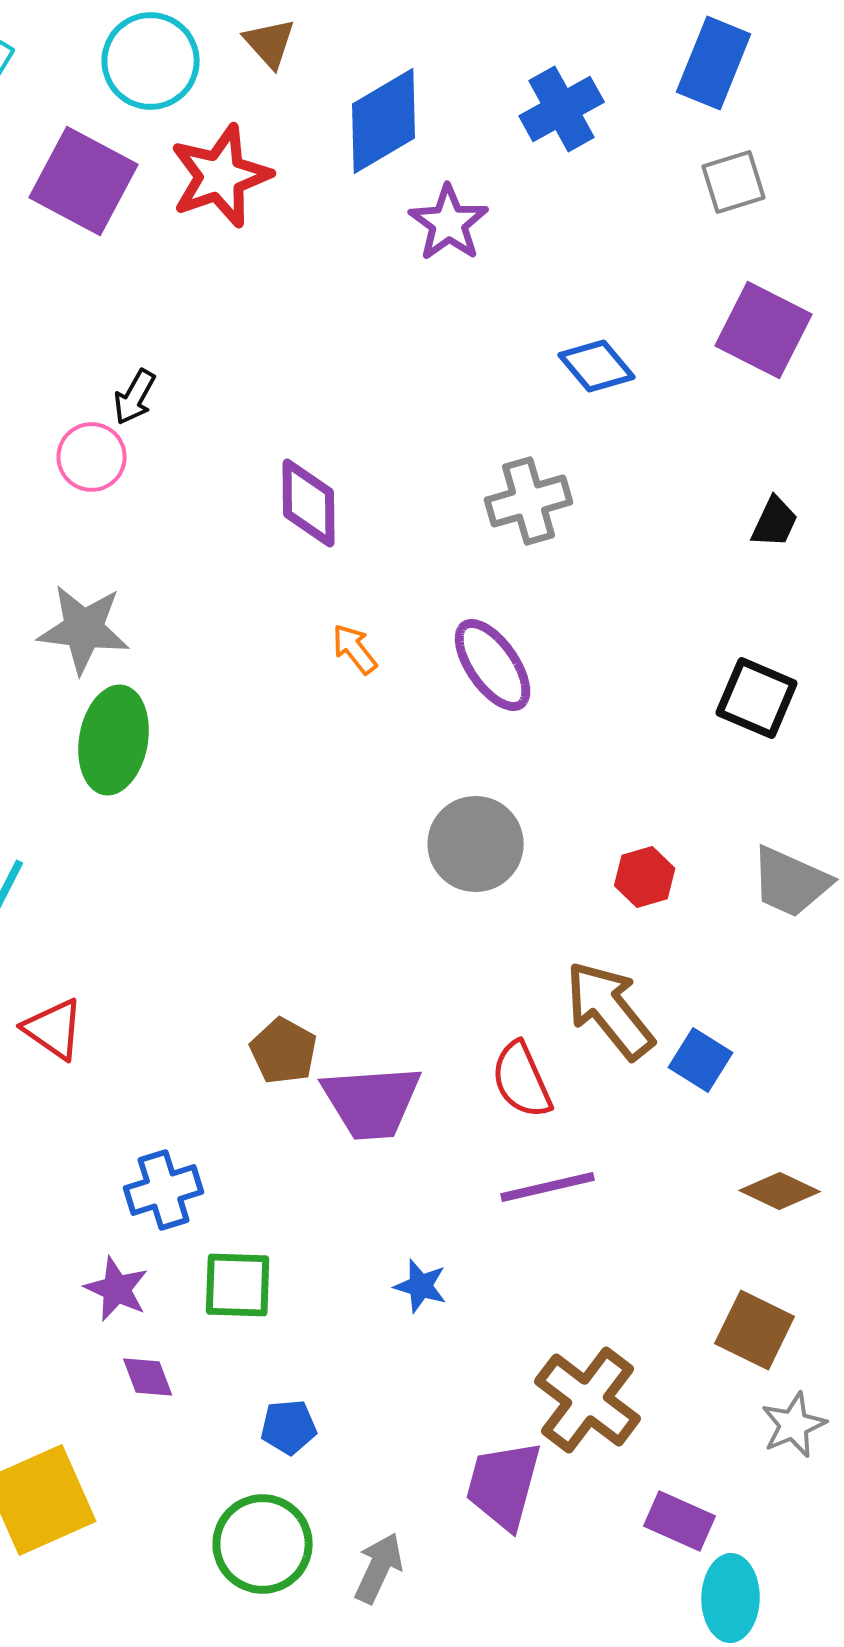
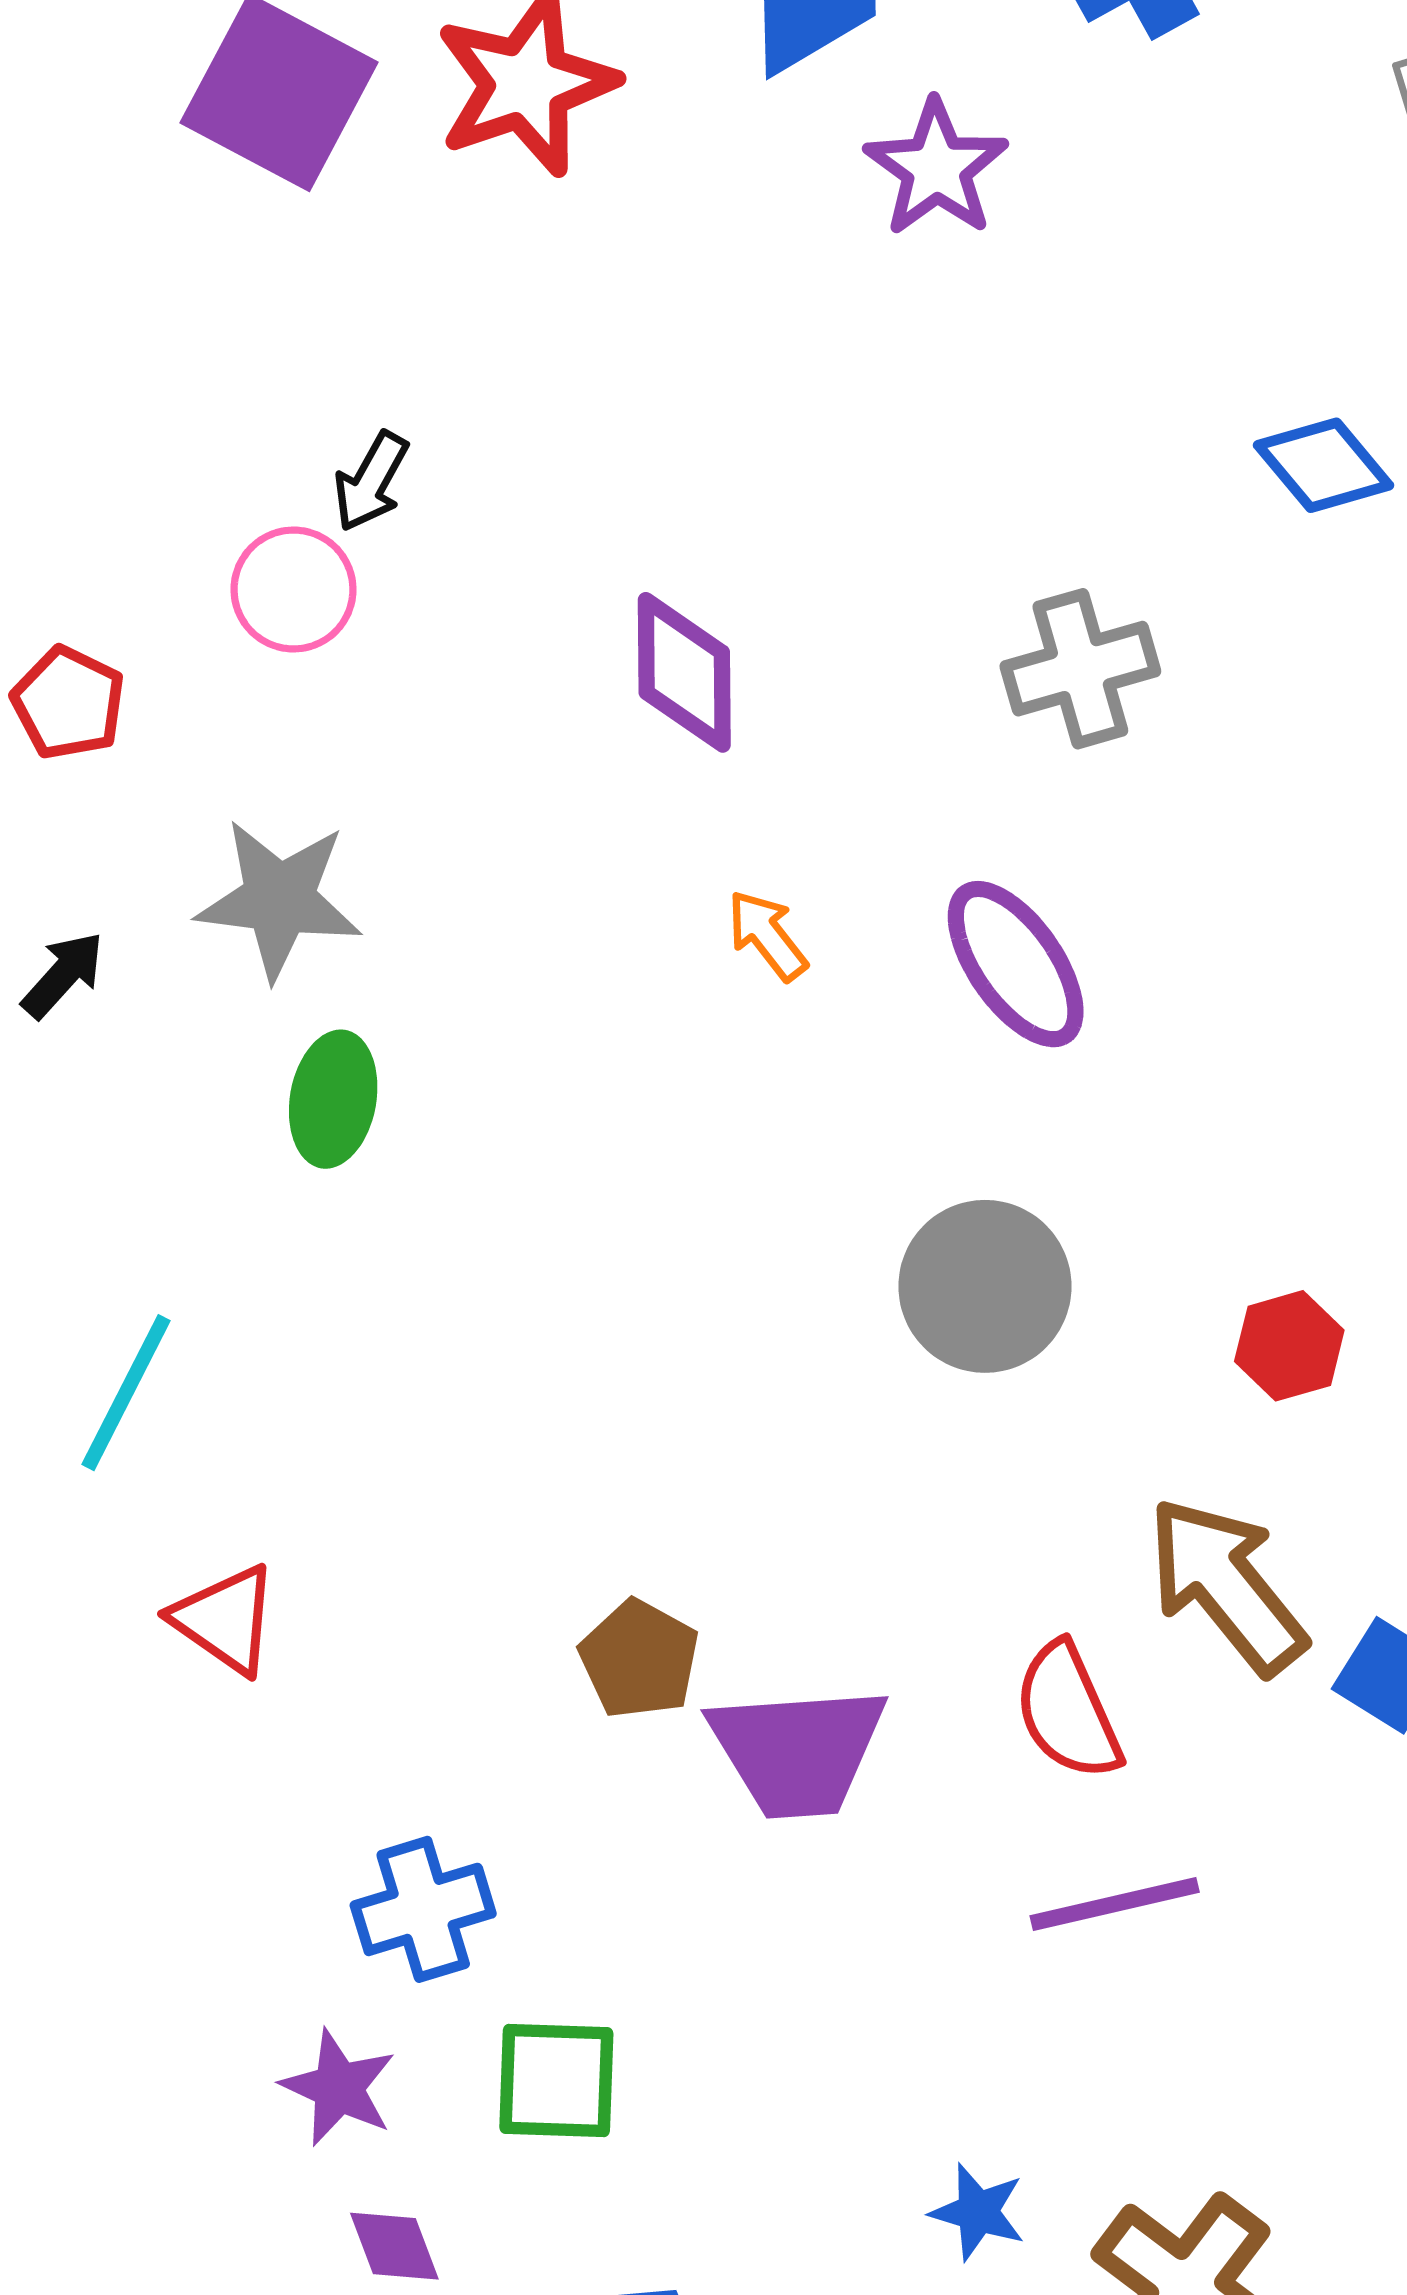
blue diamond: (597, 366) -> (1324, 465), moved
green ellipse: (114, 740) -> (333, 1099), size x0.7
blue star: (421, 1286) -> (978, 2212), moved

